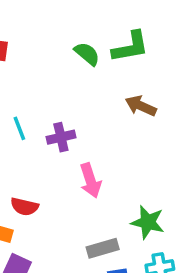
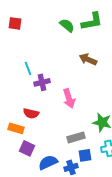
brown arrow: (141, 106) -> (88, 59), moved
purple cross: (61, 137) -> (42, 82), moved

